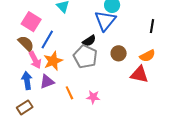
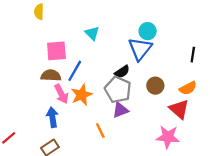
pink square: (31, 22) -> (56, 51), turned -36
brown semicircle: (26, 43) -> (51, 75), turned -42
red triangle: (139, 74) -> (179, 109), turned 30
purple triangle: (47, 82) -> (120, 110), moved
pink star: (93, 97) -> (168, 137), moved, size x1.5

